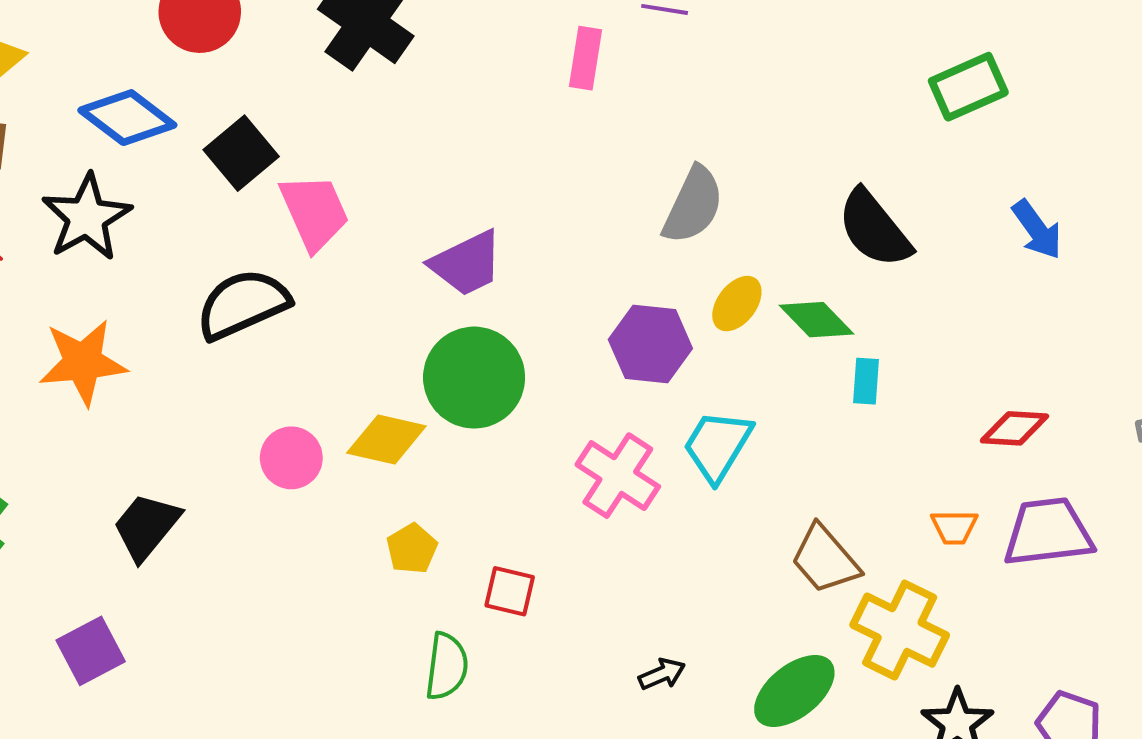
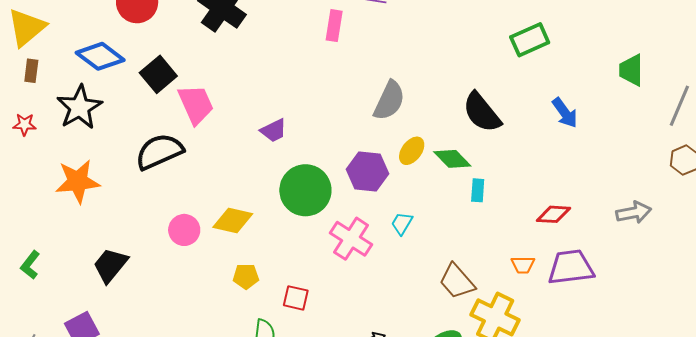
purple trapezoid: (467, 263) -> (274, 131), size x0.7
green circle: (474, 378) -> (305, 190), moved
cyan trapezoid: (717, 446) -> (402, 223), size x0.6
yellow pentagon: (412, 549) -> (246, 276), turned 30

